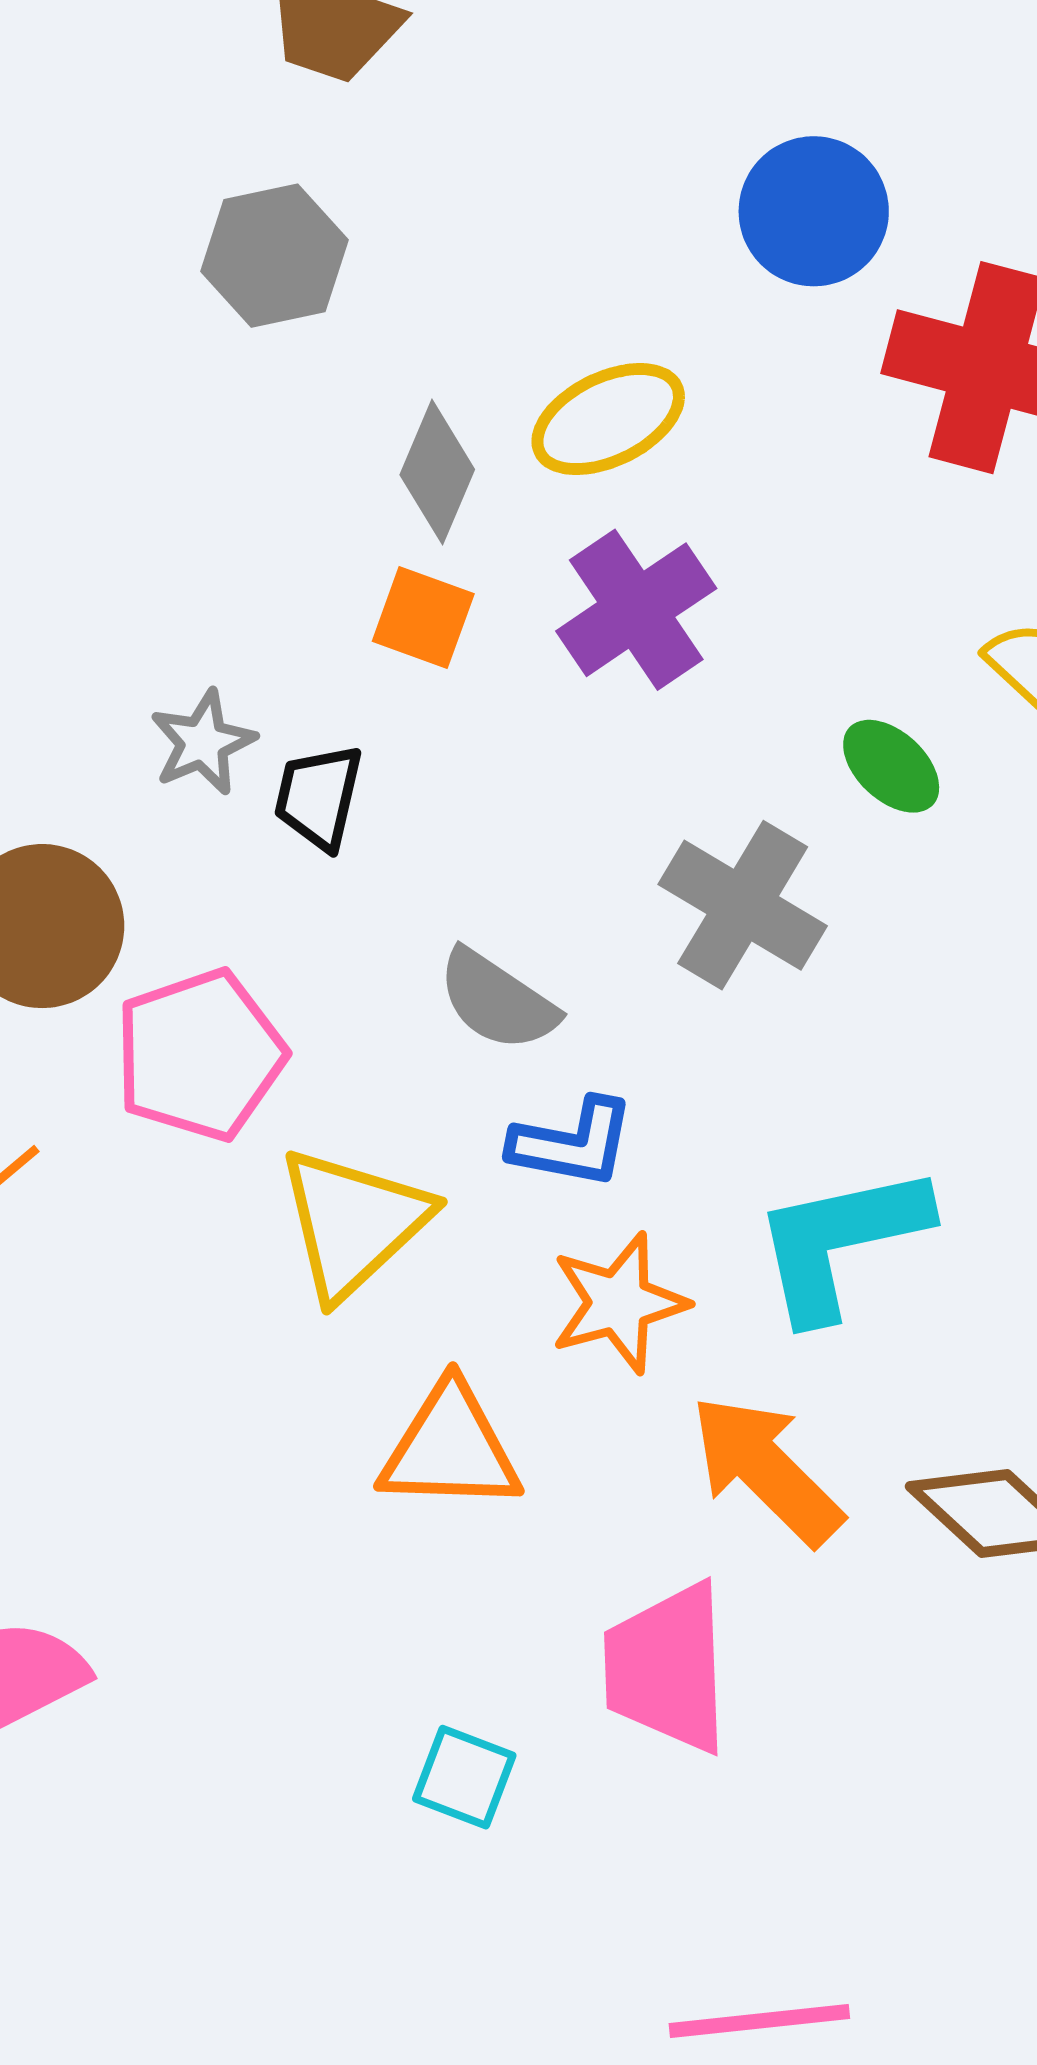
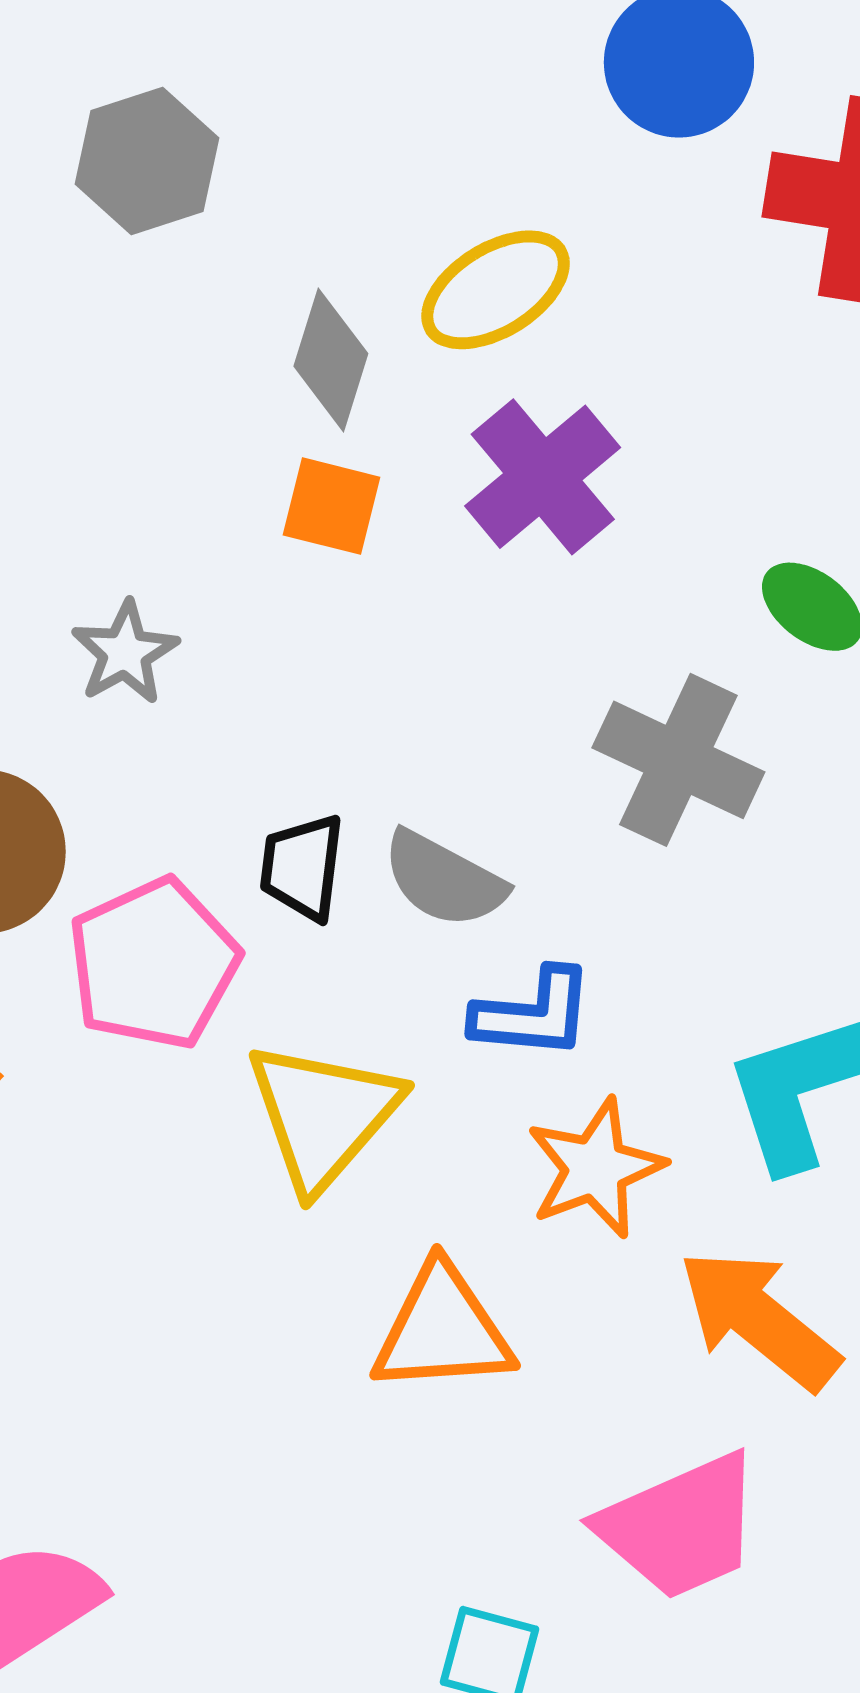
black trapezoid: (319, 797) -> (302, 867), moved
pink trapezoid: (667, 1668) -> (680, 1526), turned -106

